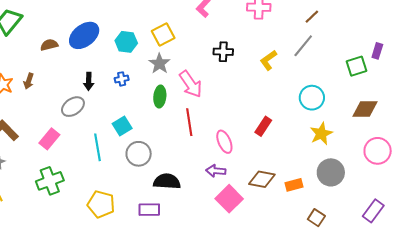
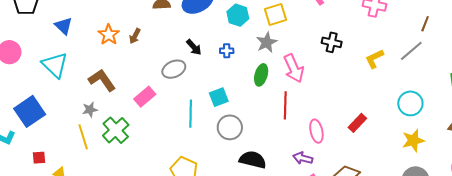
brown line: (312, 17) -> (425, 24), turned -35
black arrow: (89, 81) -> (194, 47), turned -54
green cross: (50, 181) -> (116, 130), moved, turned -32

